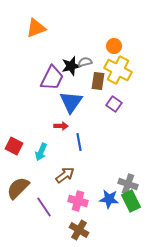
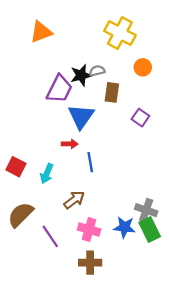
orange circle: (114, 46) -> (143, 67), moved
yellow cross: (118, 70) -> (120, 33), moved
purple square: (114, 104) -> (140, 118), moved
brown cross: (79, 230) -> (90, 263), turned -30

